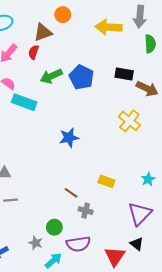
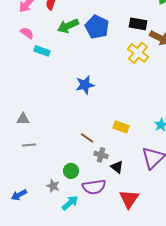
cyan rectangle: (24, 102) -> (42, 51), size x0.7
yellow cross: (129, 121) -> (138, 53), moved
black triangle: (137, 244) -> (117, 167), moved

